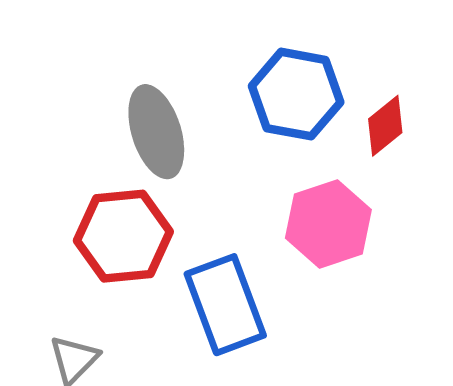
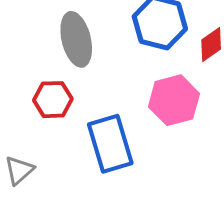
red hexagon: (123, 236) -> (53, 100), size x0.7

